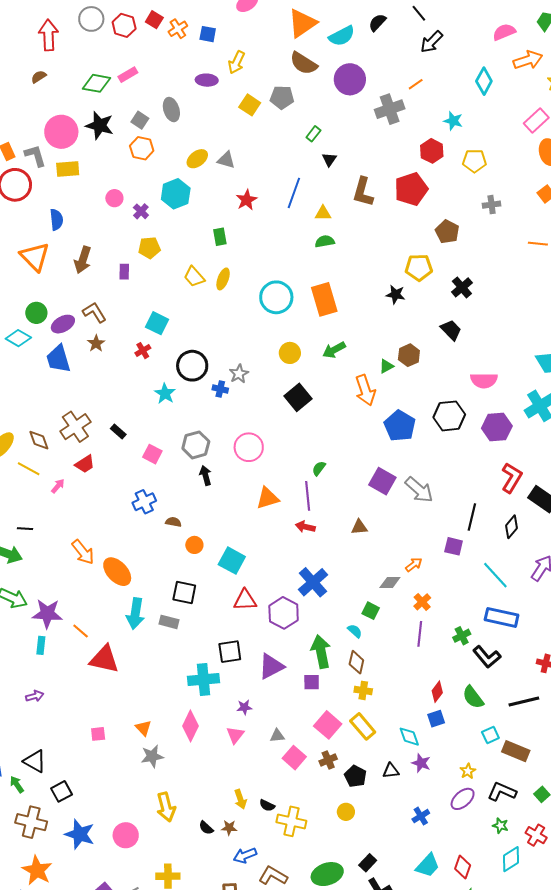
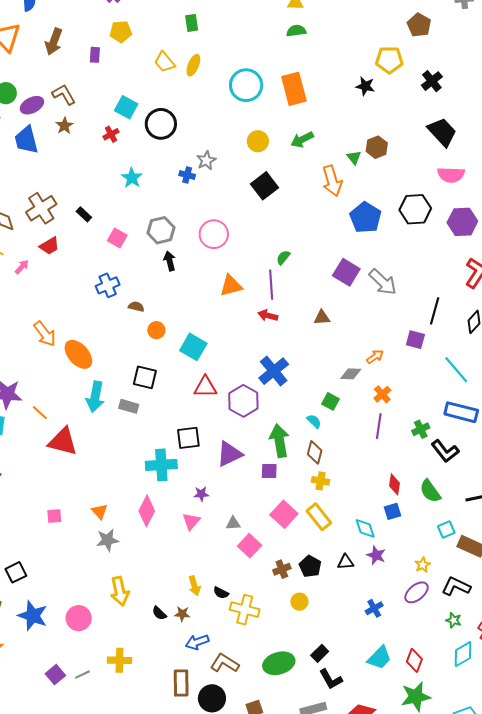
black trapezoid: (451, 330) -> (442, 132), moved, size x1.4
black circle: (192, 366) -> (161, 124), moved
green triangle: (386, 366) -> (354, 157), turned -42
red diamond: (437, 692) -> (395, 484), turned -30
brown cross: (328, 760) -> (282, 569), moved

